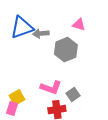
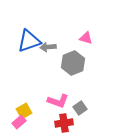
pink rectangle: (12, 109) -> (19, 122), turned 32

